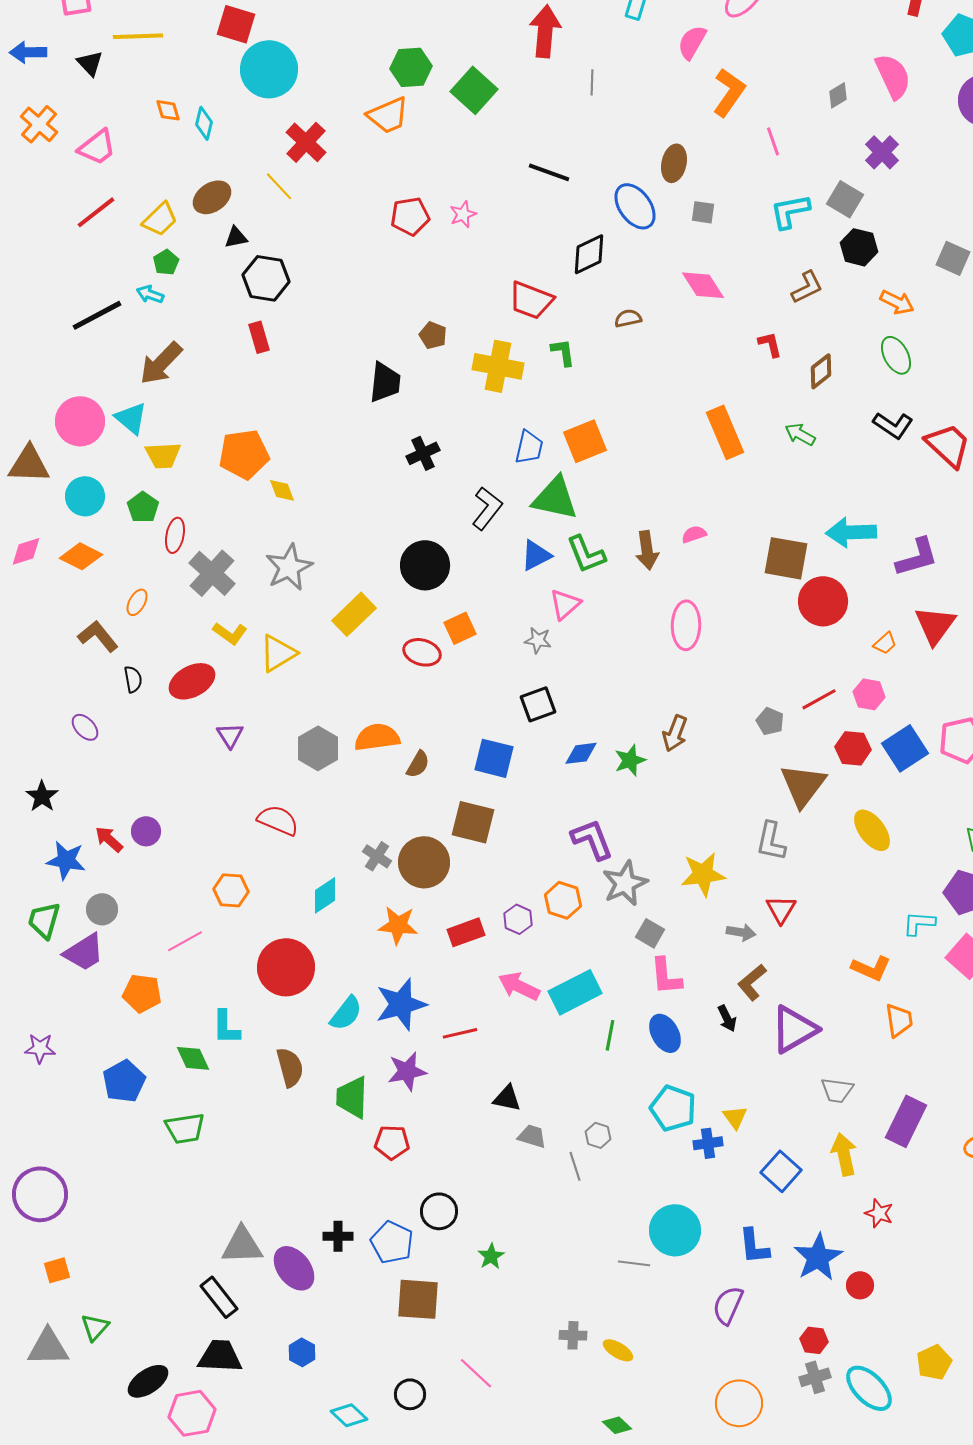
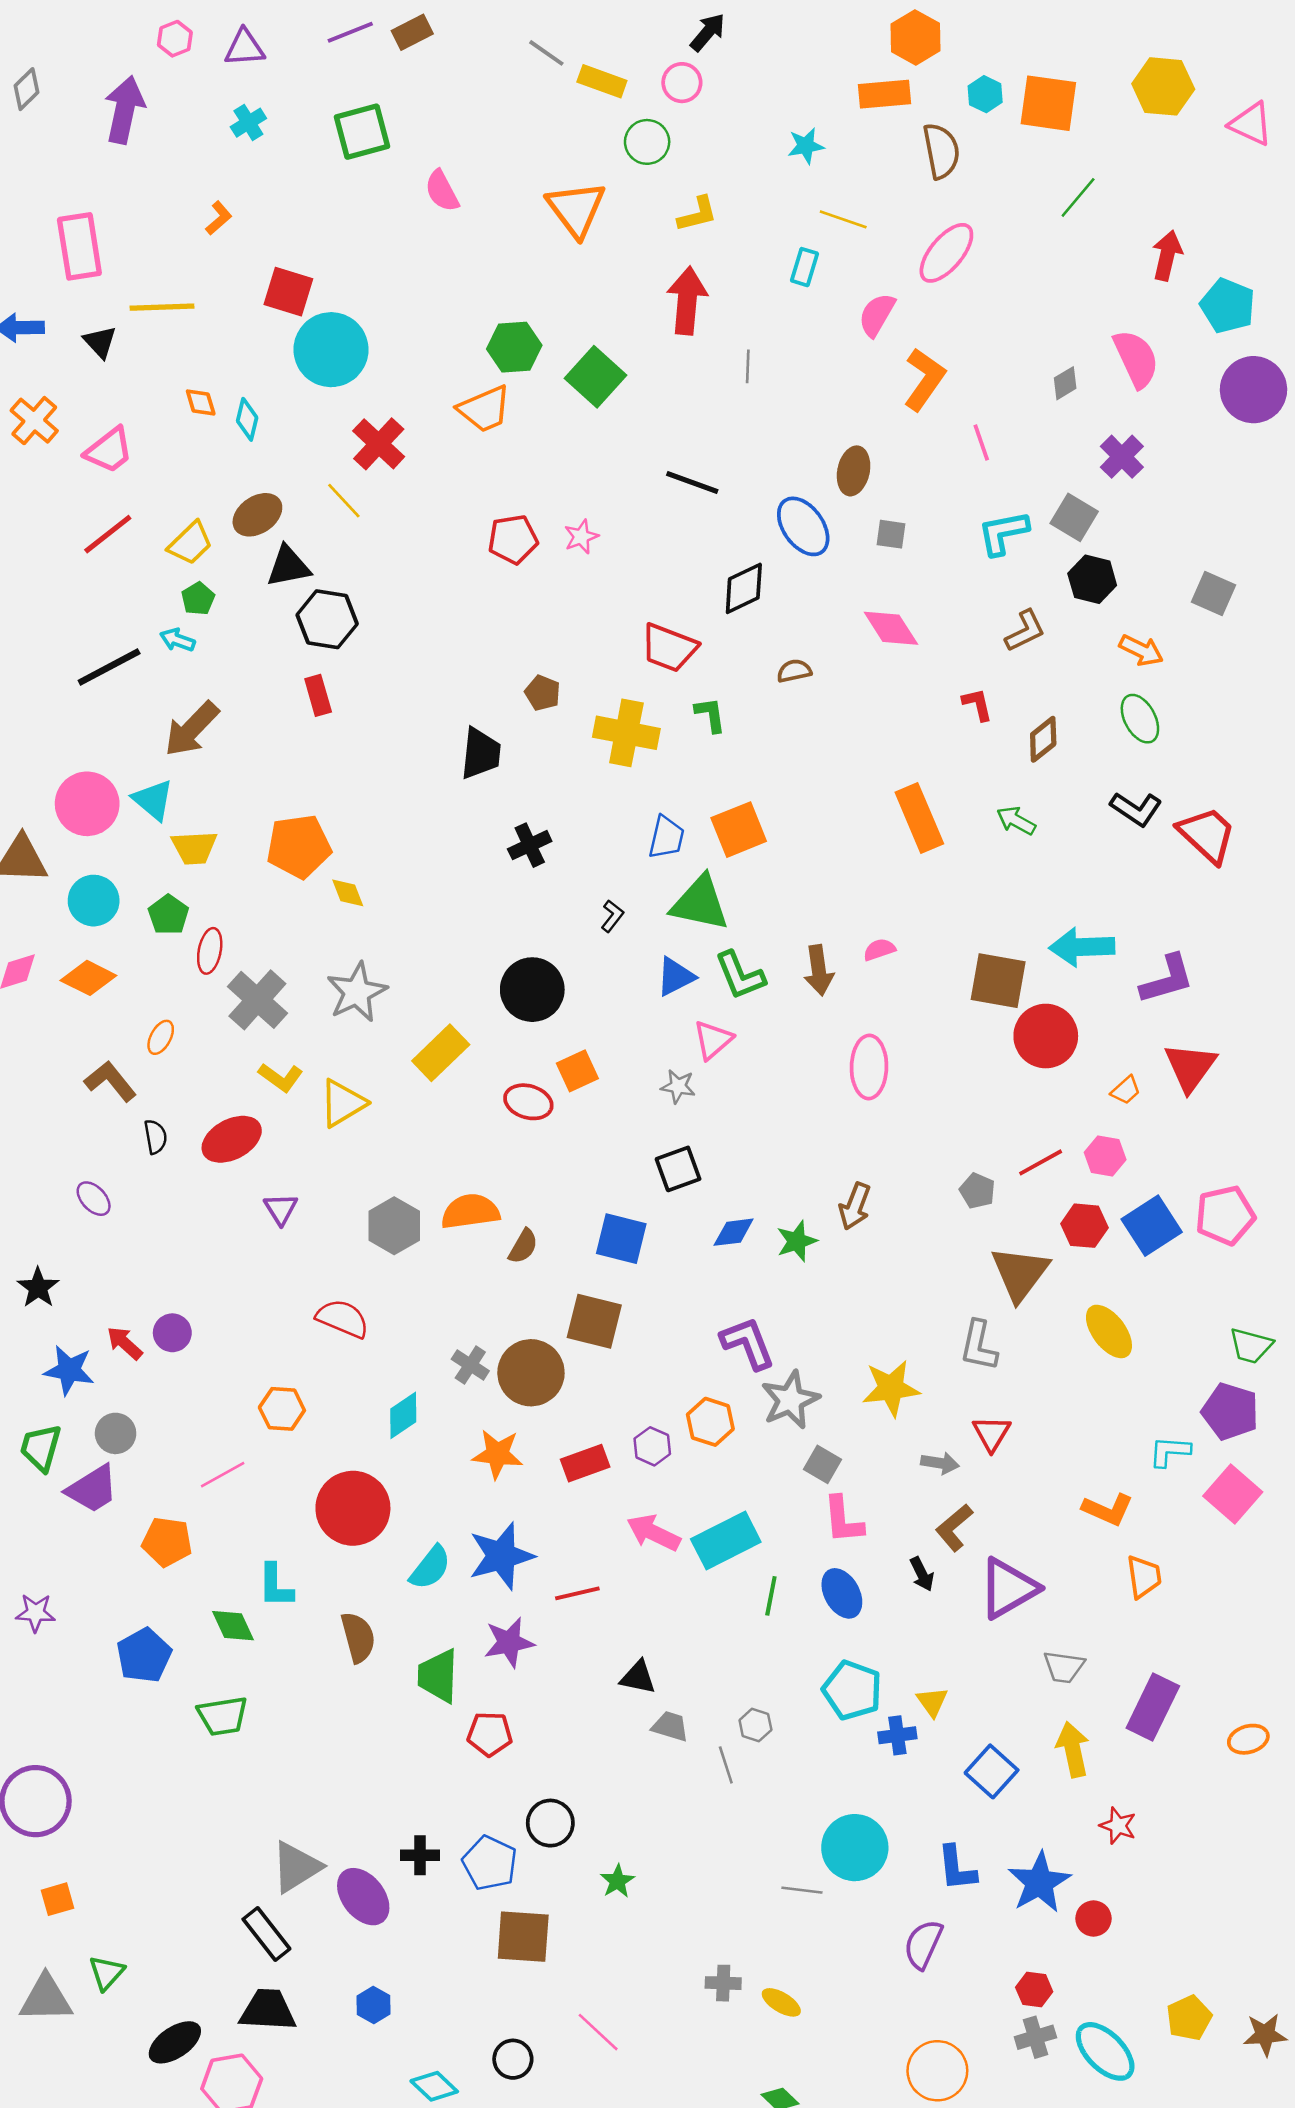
black triangle: (236, 237) -> (288, 566), size x1.5
black L-shape: (487, 508) -> (612, 916), size x0.6
gray triangle: (242, 1245) -> (296, 1867), turned -30

